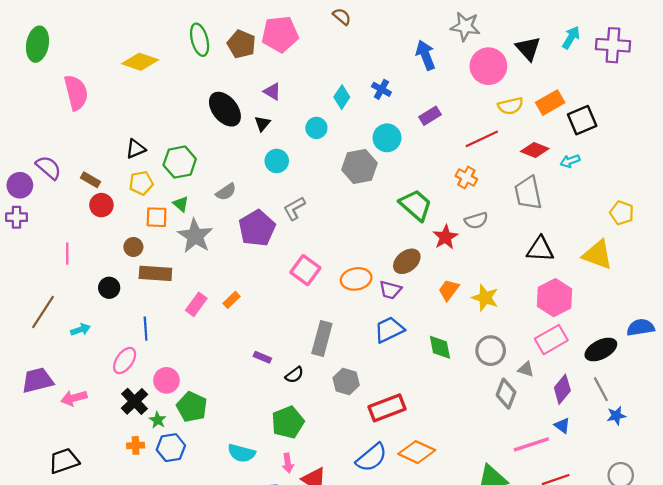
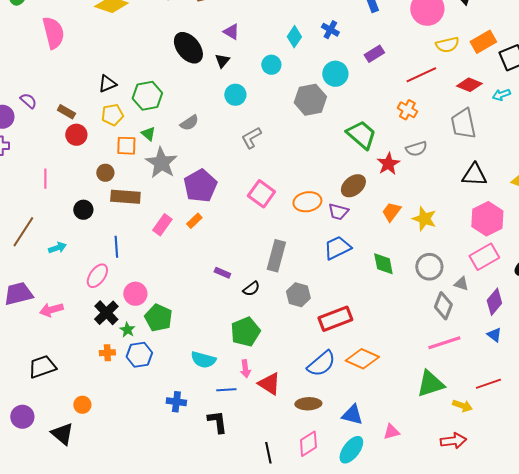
purple semicircle: (49, 168) -> (28, 101), size x0.7
purple pentagon: (257, 228) -> (200, 186), moved
pink line: (531, 444) -> (444, 343), moved

